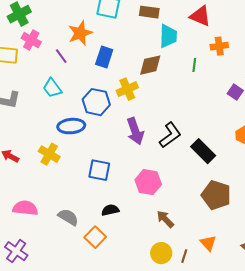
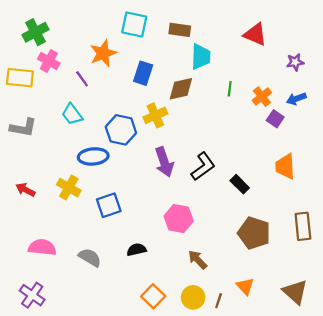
red triangle: (200, 16) -> (255, 34), moved
orange cross: (219, 46) -> (262, 97), moved, turned -30
blue rectangle: (104, 57) -> (143, 73), moved
black rectangle: (203, 151) -> (240, 184), size x0.7
blue square: (99, 170) -> (109, 205), moved, turned -30
orange square: (95, 237) -> (153, 296), moved

